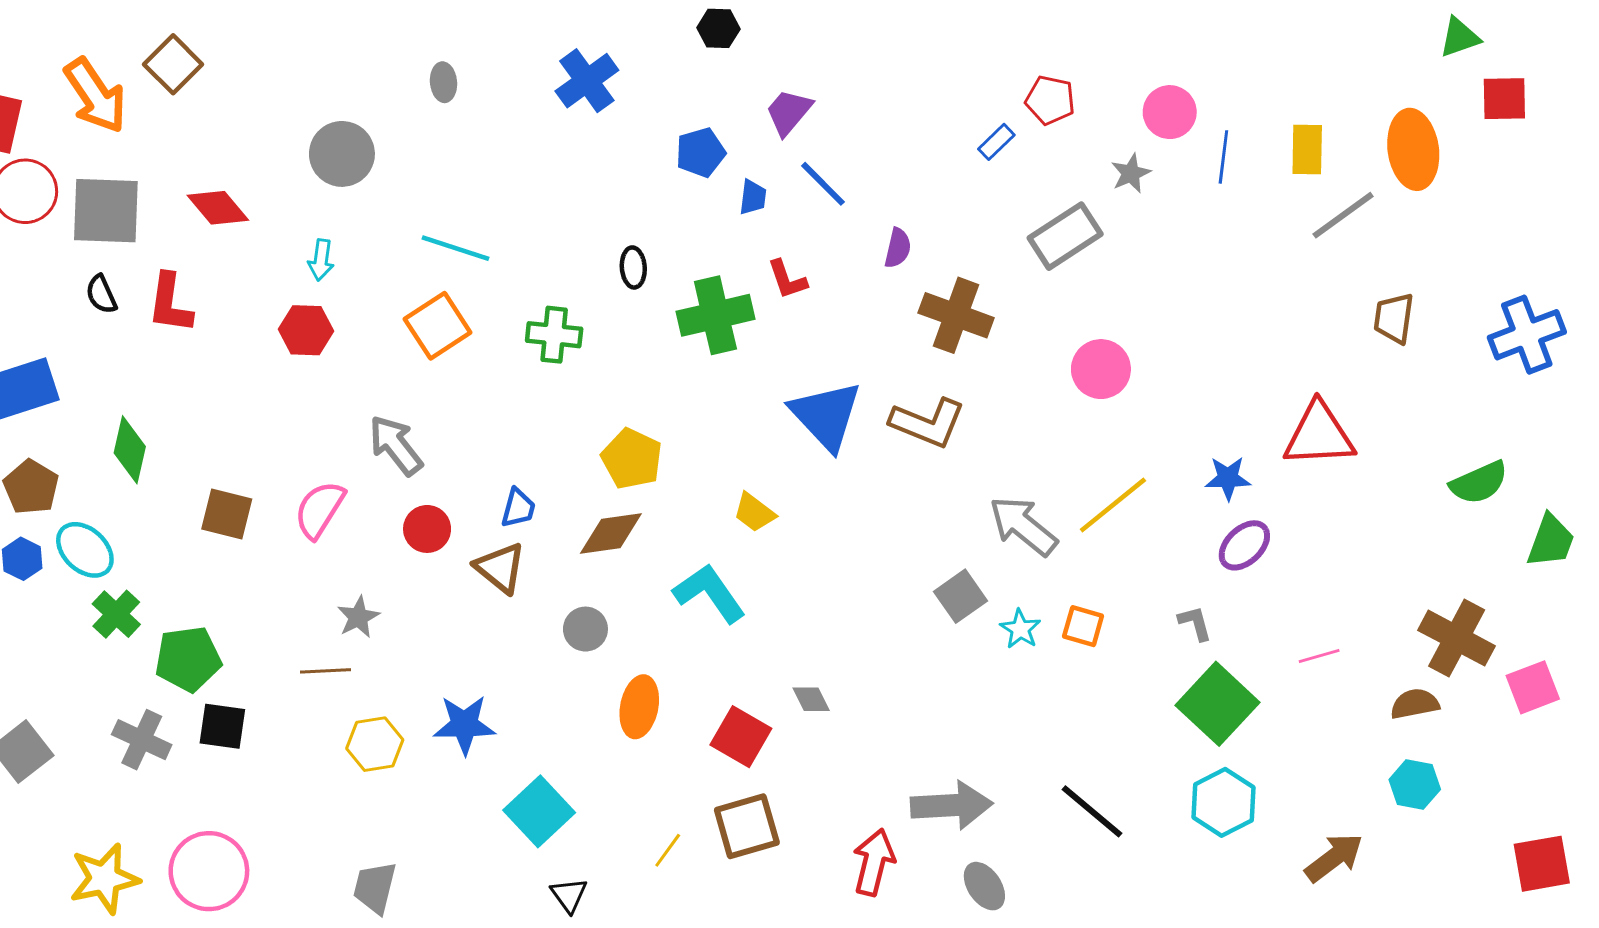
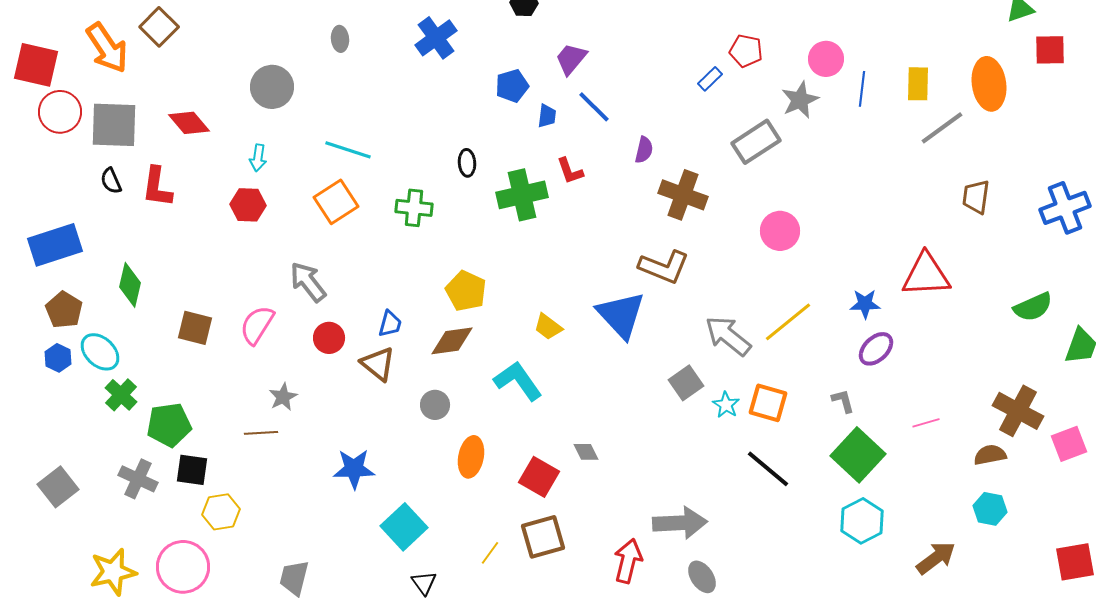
gray star: (1131, 173) -> (800, 100), size x1.4
blue triangle: (826, 415) -> (621, 315), moved
orange square: (1083, 626) -> (768, 403), size x1.4
yellow hexagon: (375, 744) -> (221, 512), moved
black line: (1092, 811) -> (768, 469), moved

